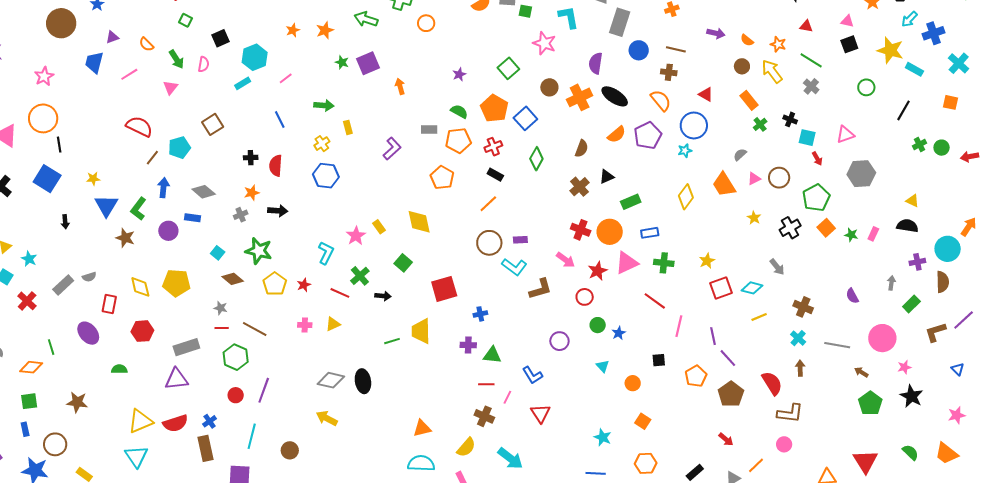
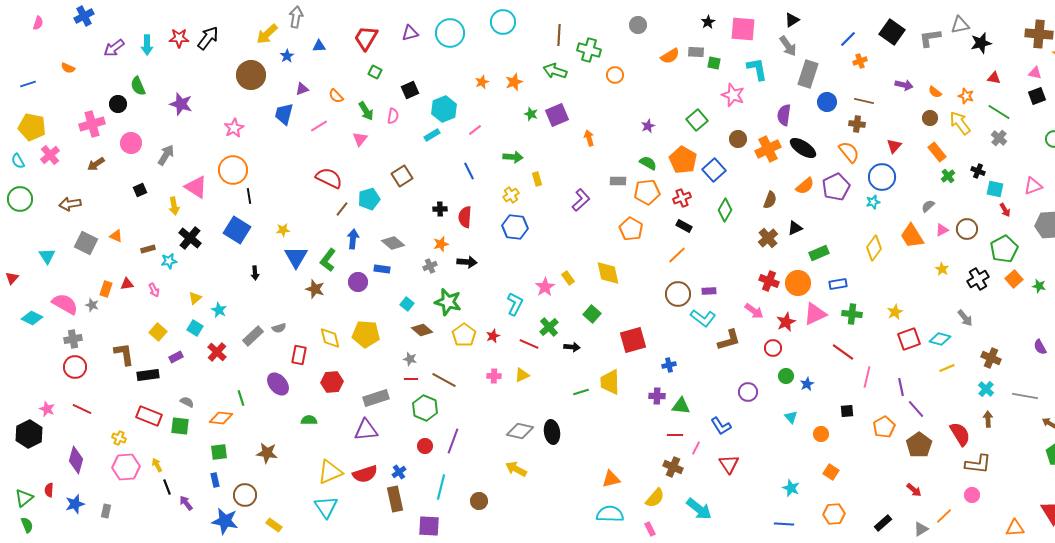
red triangle: (706, 94) -> (894, 146), turned 42

